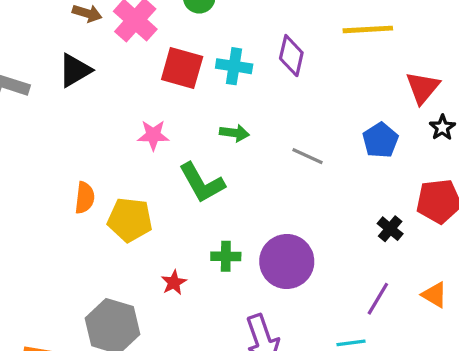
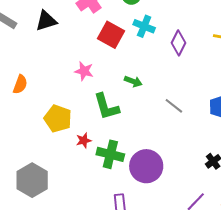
cyan cross: (234, 66) -> (144, 26), moved
orange semicircle: (85, 198) -> (20, 84), moved
green cross: (226, 256) -> (110, 154), size x1.5
red star: (174, 282) -> (84, 140), moved

